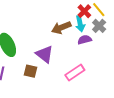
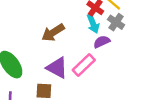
brown arrow: (61, 28) -> (53, 33), moved
pink rectangle: (75, 73) -> (84, 65), moved

